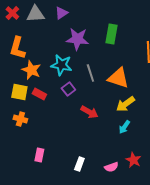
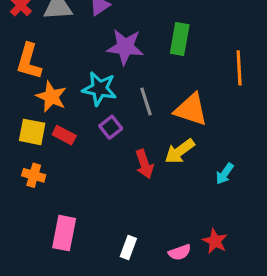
yellow arrow: (125, 104) -> (180, 151), moved
red arrow: (89, 112) -> (144, 164), turned 42
cyan arrow: (124, 127) -> (225, 174), moved
pink rectangle: (39, 155) -> (64, 233), size x1.5

